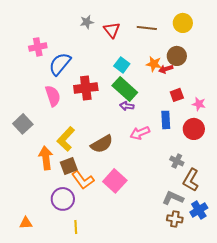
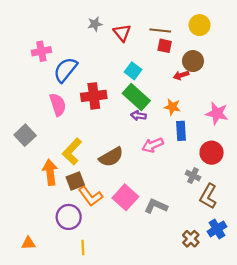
orange star: (154, 64) -> (172, 107), moved
red square: (177, 95) -> (165, 46), moved, turned 32
pink star: (199, 104) -> (217, 113), size x1.5
red circle: (194, 129) -> (212, 153), moved
gray L-shape: (173, 198) -> (156, 206), moved
brown cross: (175, 219) -> (191, 239), turned 35

